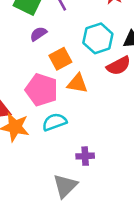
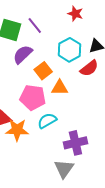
purple semicircle: (38, 34) -> (23, 54), size x1.5
purple cross: (85, 156) -> (75, 143), size x1.6

